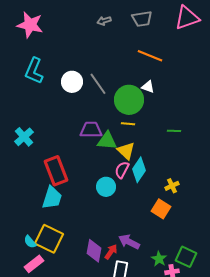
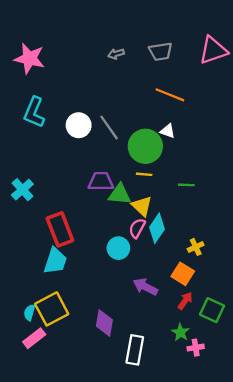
green line: (174, 131) -> (186, 185), moved
yellow square: (49, 239) -> (52, 309), turned 36
cyan semicircle: (30, 242) -> (29, 312), turned 56
purple arrow: (129, 242) -> (145, 287), moved
red arrow: (111, 252) -> (185, 301), moved
green square: (186, 257) -> (212, 310), moved

